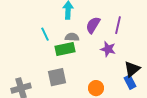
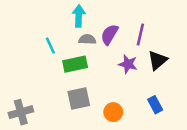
gray semicircle: (72, 37) -> (87, 39), moved
black triangle: (132, 69) -> (158, 60), moved
gray square: (57, 77) -> (79, 99), moved

